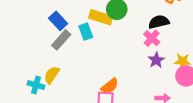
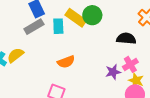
pink cross: (152, 38) -> (130, 64), moved
orange semicircle: (110, 86) -> (66, 62), moved

